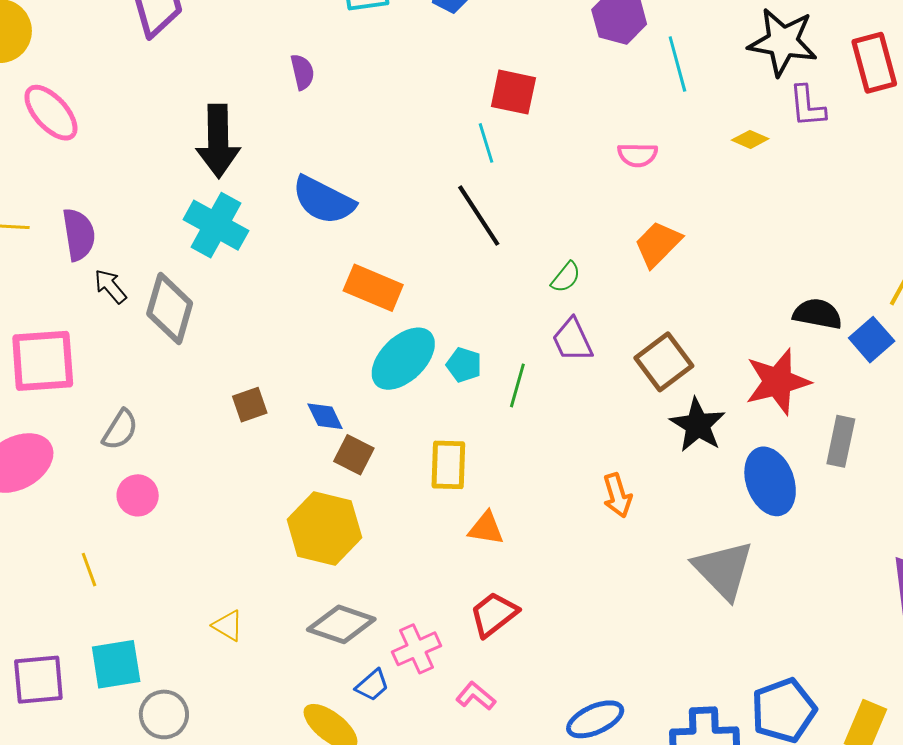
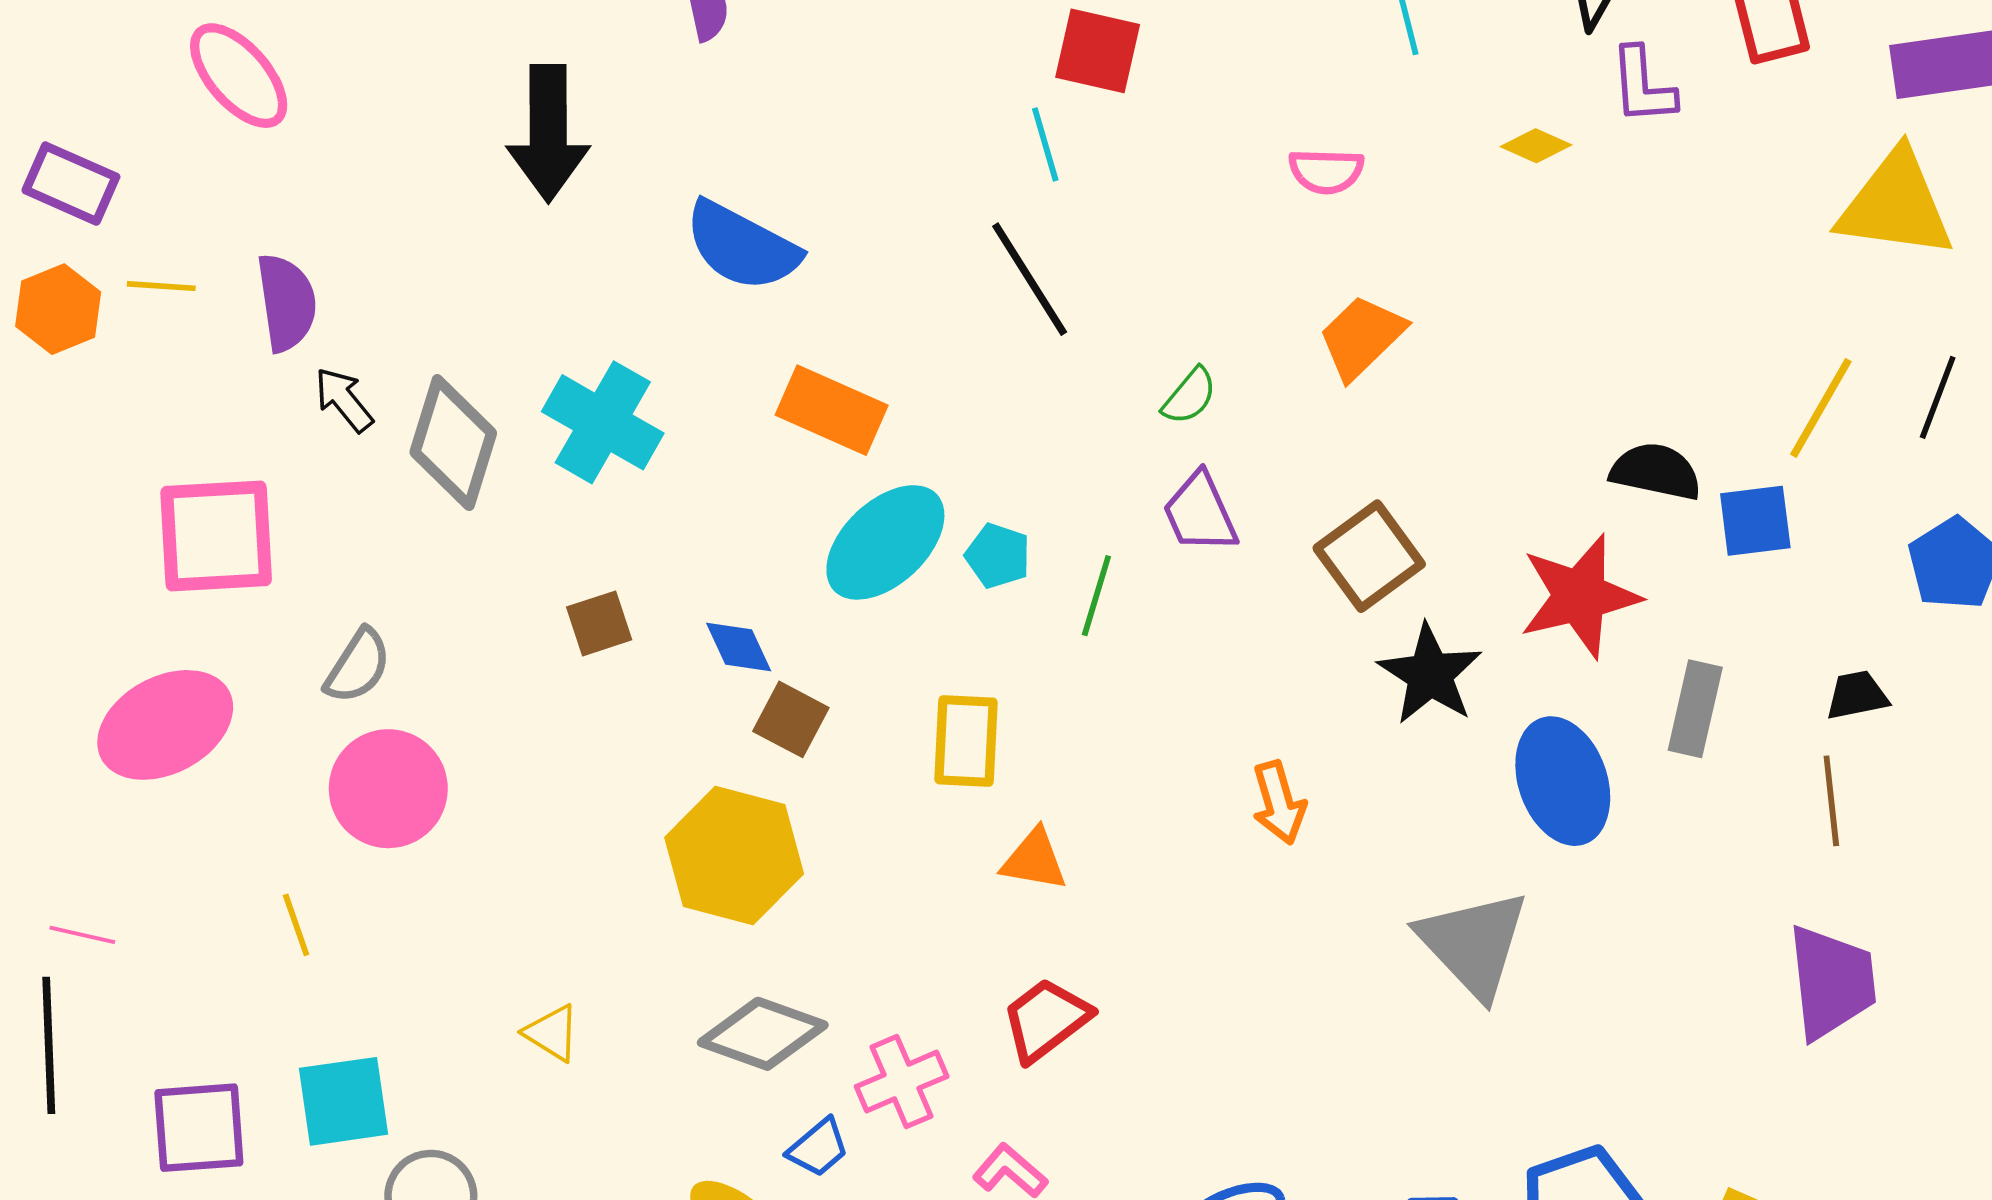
cyan cross: (216, 225) -> (603, 422), moved
blue square: (872, 340) -> (1755, 521), turned 33
pink circle: (138, 495) -> (388, 789), size x1.5

